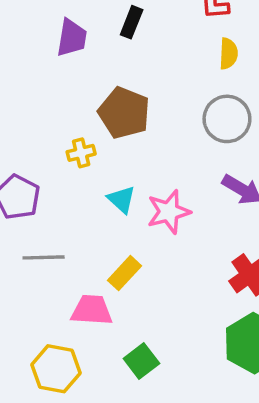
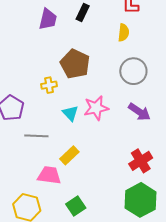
yellow semicircle: (228, 54) -> (124, 33), moved
pink star: (169, 212) -> (96, 108), moved
gray line: (44, 257) -> (36, 136), moved

